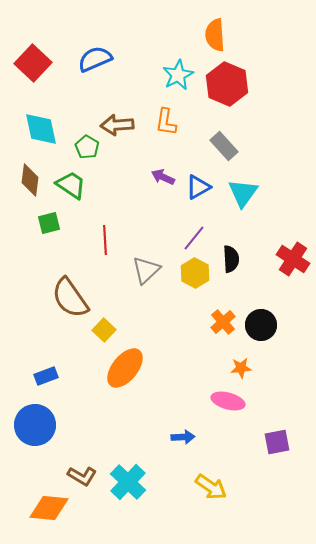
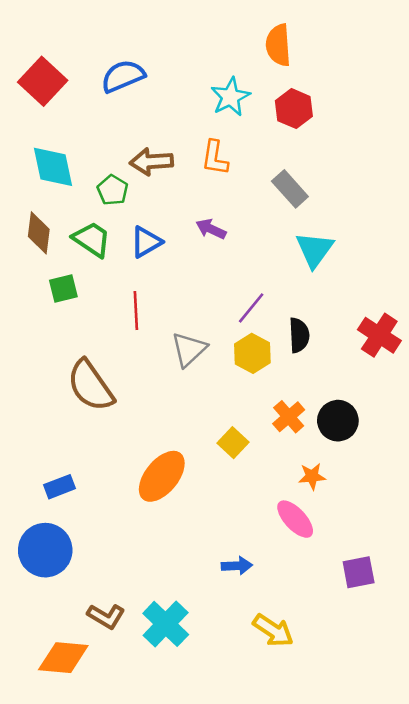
red hexagon: (227, 84) -> (294, 109), size x0.7
blue triangle: (198, 187) -> (146, 242), moved
yellow square: (104, 330) -> (233, 443), moved
pink ellipse: (228, 401) -> (295, 519), turned 32

